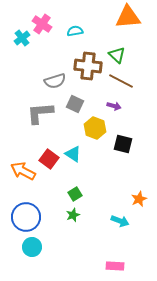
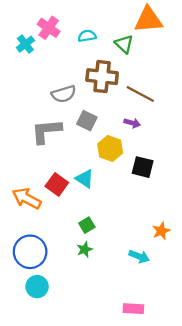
green triangle: (117, 55) -> (124, 44), moved

